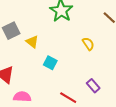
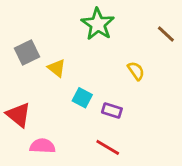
purple rectangle: (93, 86) -> (112, 111), moved, turned -32

